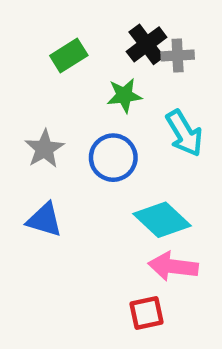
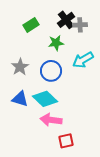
cyan arrow: (184, 133) -> (83, 60), turned 90
cyan diamond: (162, 220) -> (45, 99), moved
pink arrow: (173, 266) -> (51, 120), moved

